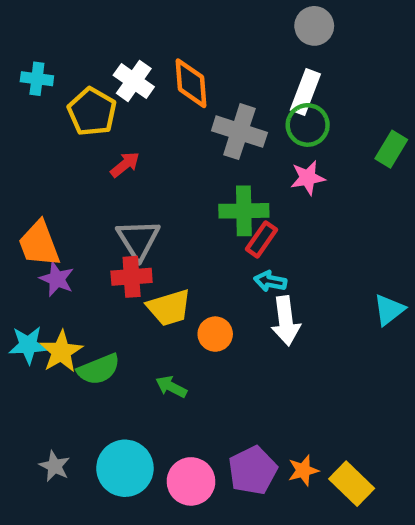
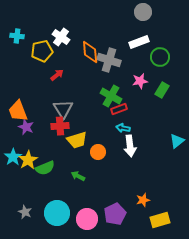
orange diamond: (191, 83) -> (90, 52), moved
white rectangle: (305, 92) -> (139, 42), turned 48
yellow pentagon: (92, 112) -> (42, 51), turned 30
green circle: (308, 125) -> (160, 57), moved
green rectangle: (391, 149) -> (162, 90), moved
green cross: (244, 211) -> (111, 96), turned 30
red rectangle: (261, 239) -> (119, 109), turned 35
cyan star: (28, 345) -> (13, 157), turned -30
orange star: (303, 470) -> (143, 200), moved
yellow rectangle: (352, 484) -> (160, 220), turned -60

